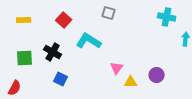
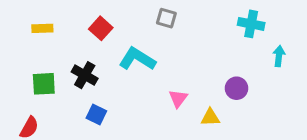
purple circle: (157, 75) -> (237, 88), moved
yellow triangle: (131, 82) -> (210, 117), moved

